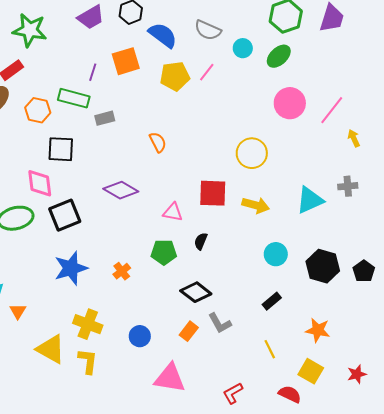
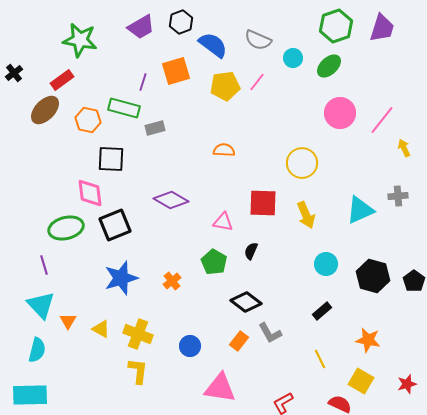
orange semicircle: (158, 142) -> (224, 150), moved, turned -60
yellow arrow: (256, 205) -> (306, 215), turned 52
green pentagon: (164, 252) -> (214, 262), turned 30
yellow triangle: (51, 349) -> (101, 329), moved, size x0.6

